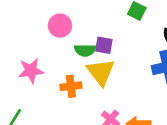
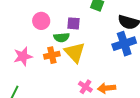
purple square: (104, 45) -> (73, 23), moved
orange cross: (71, 86) -> (52, 55), moved

